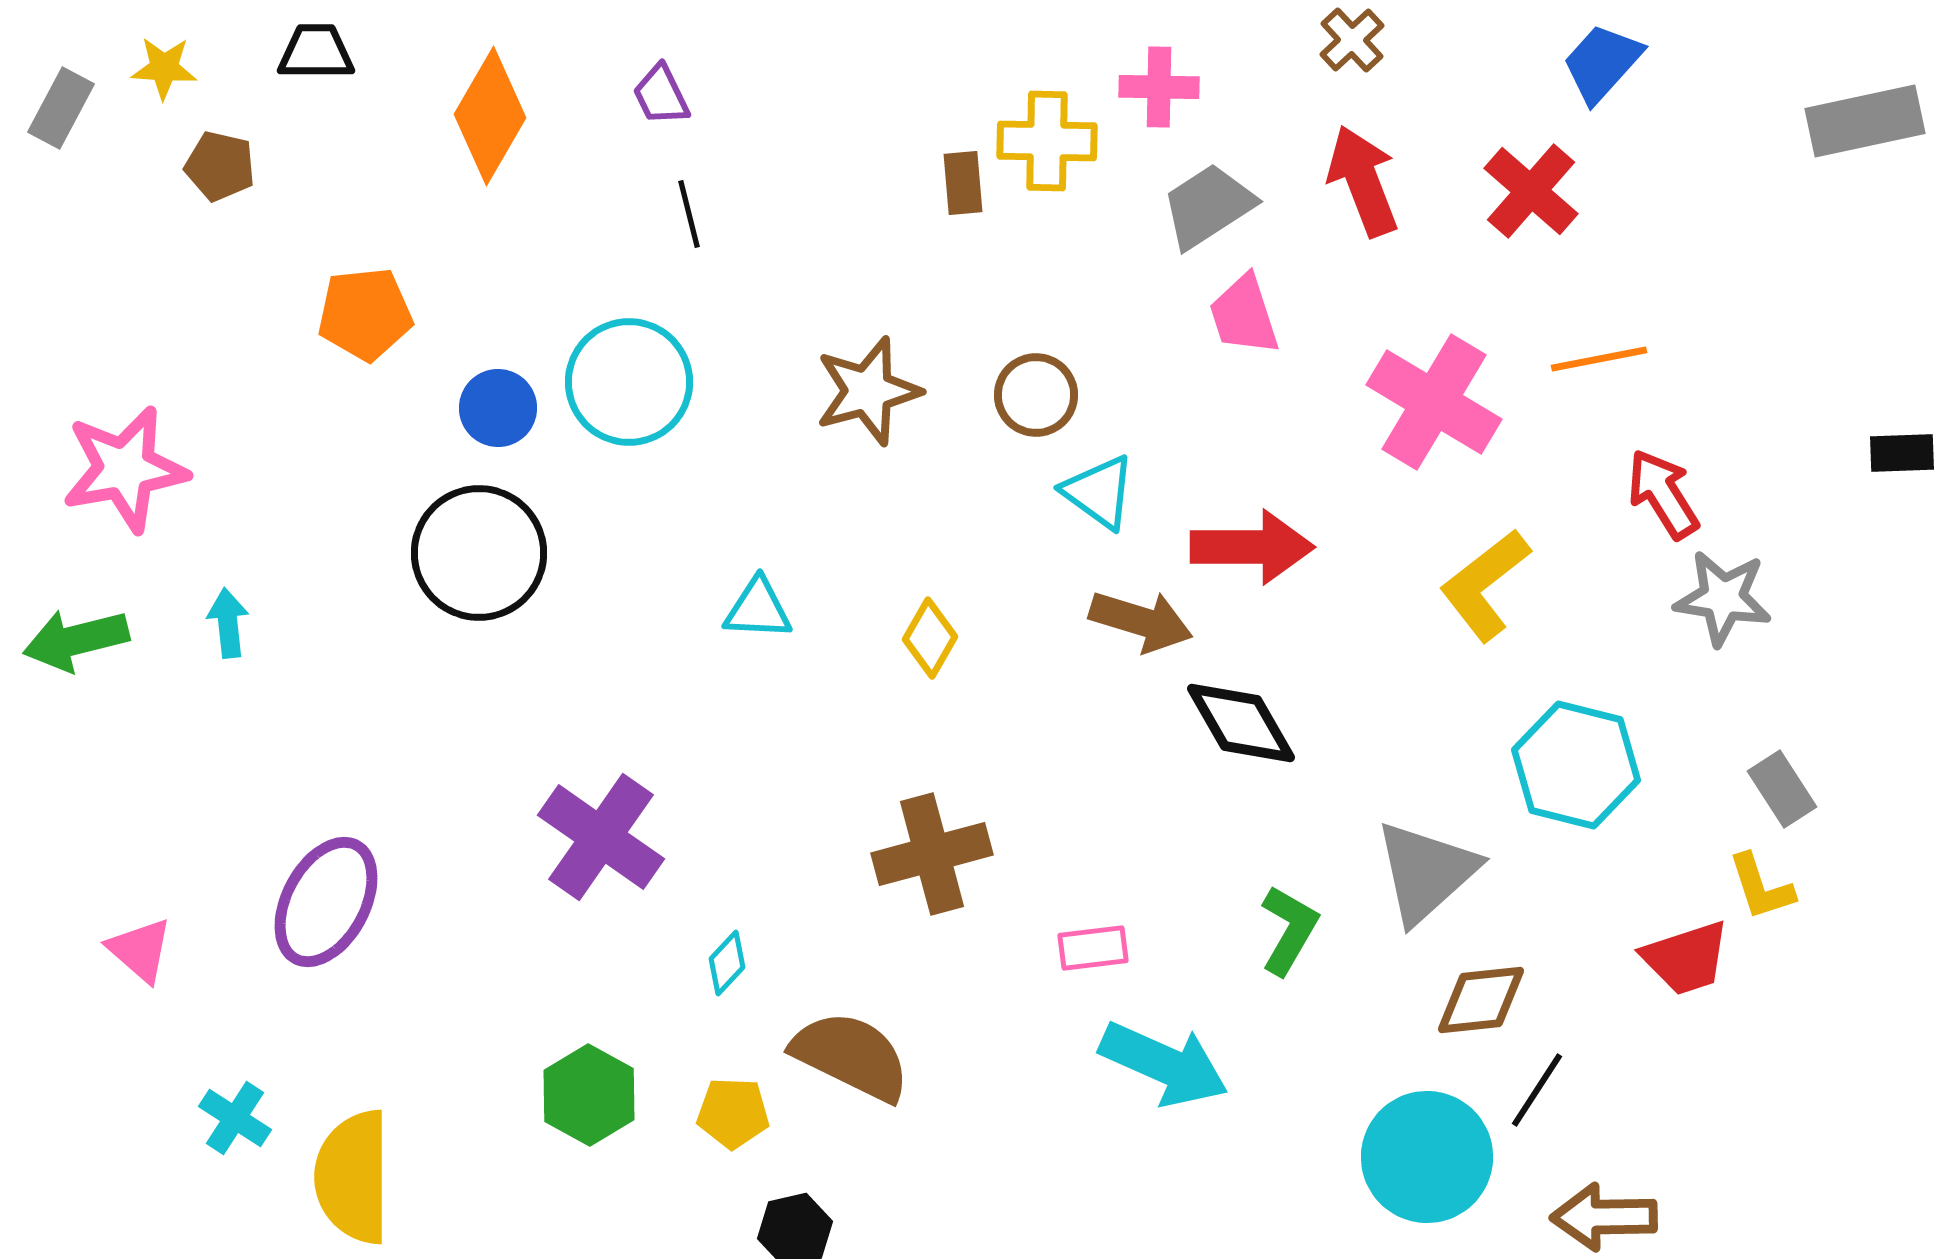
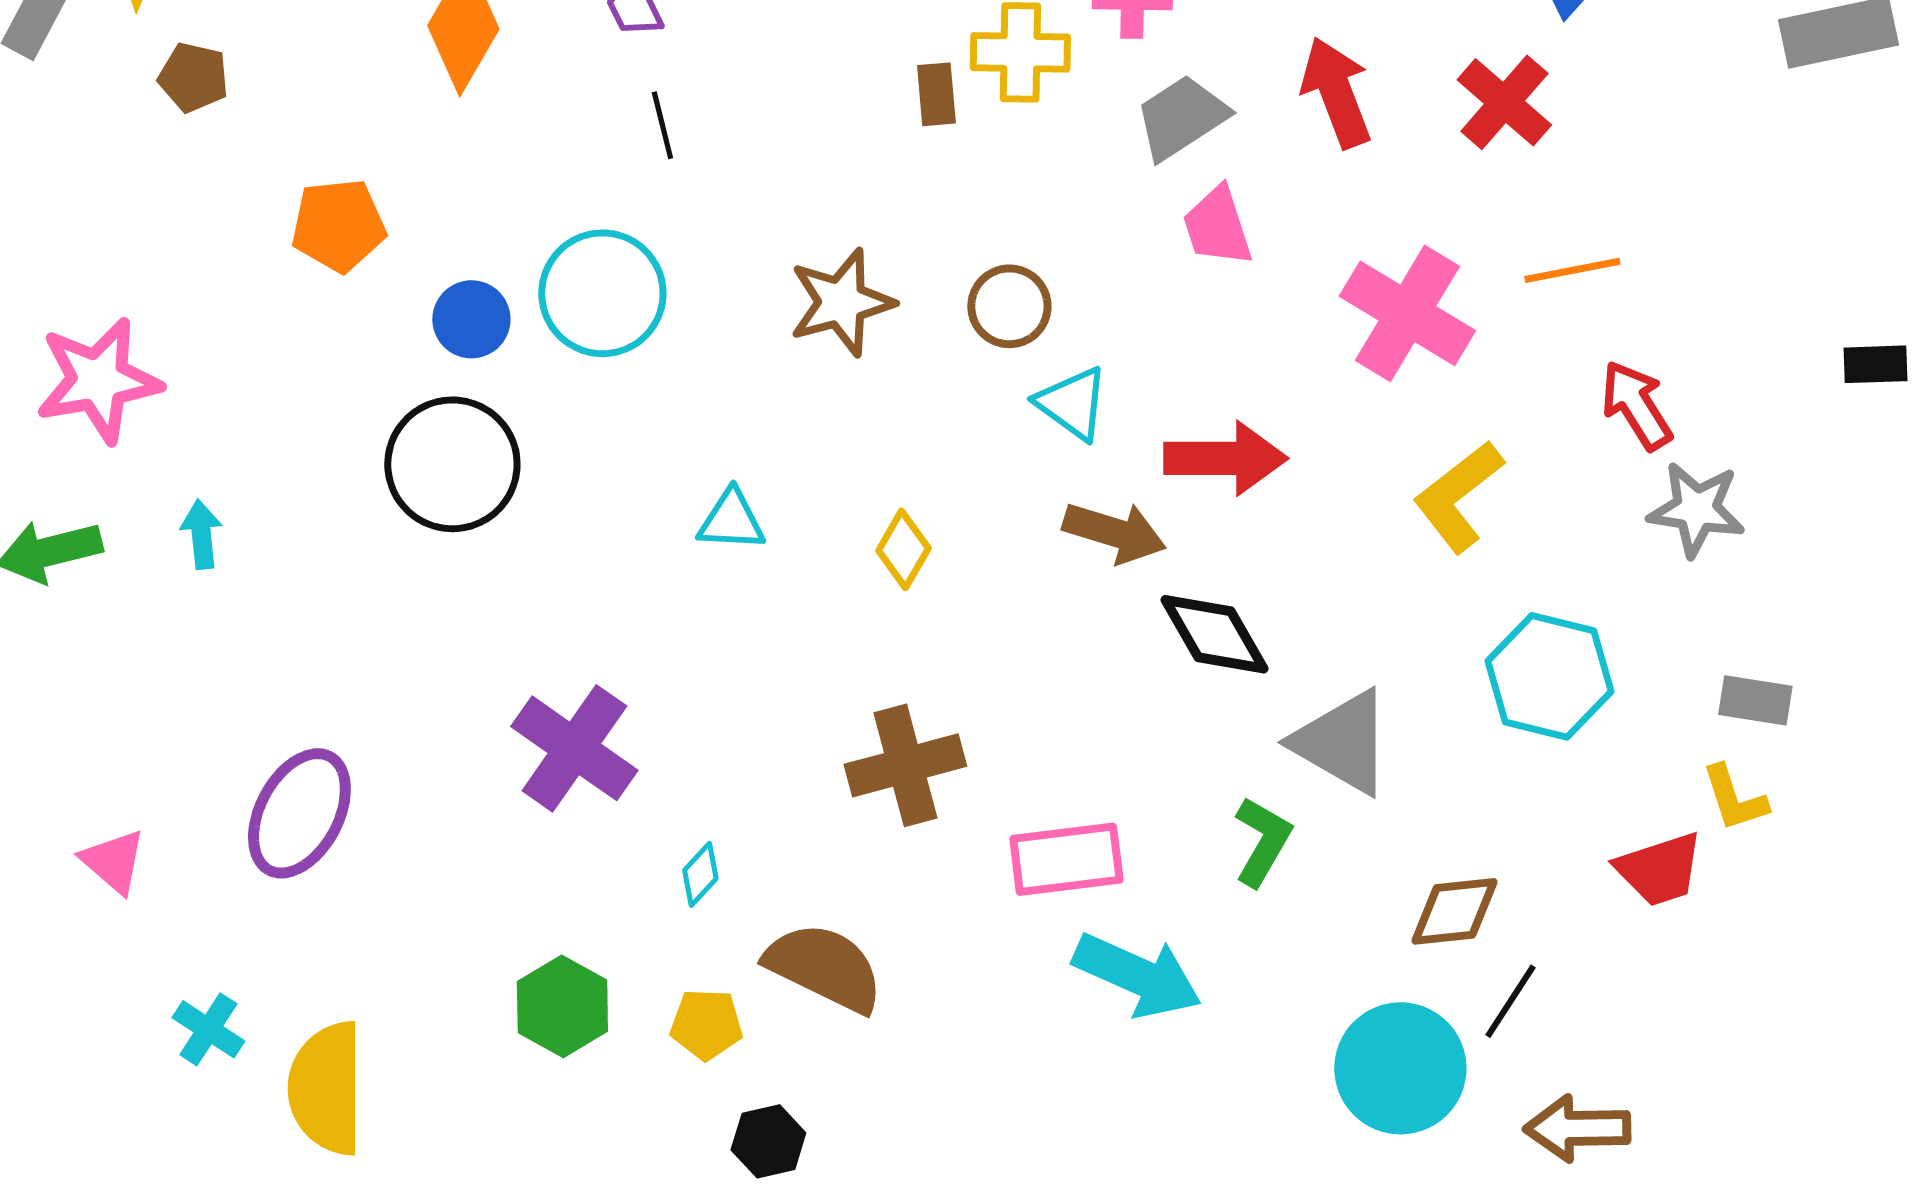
gray rectangle: (1782, 789) -> (1755, 700), turned -48
gray triangle: (1426, 872) -> (1342, 742), moved, turned -48
pink rectangle: (1093, 948) -> (1066, 859), size x1.6

